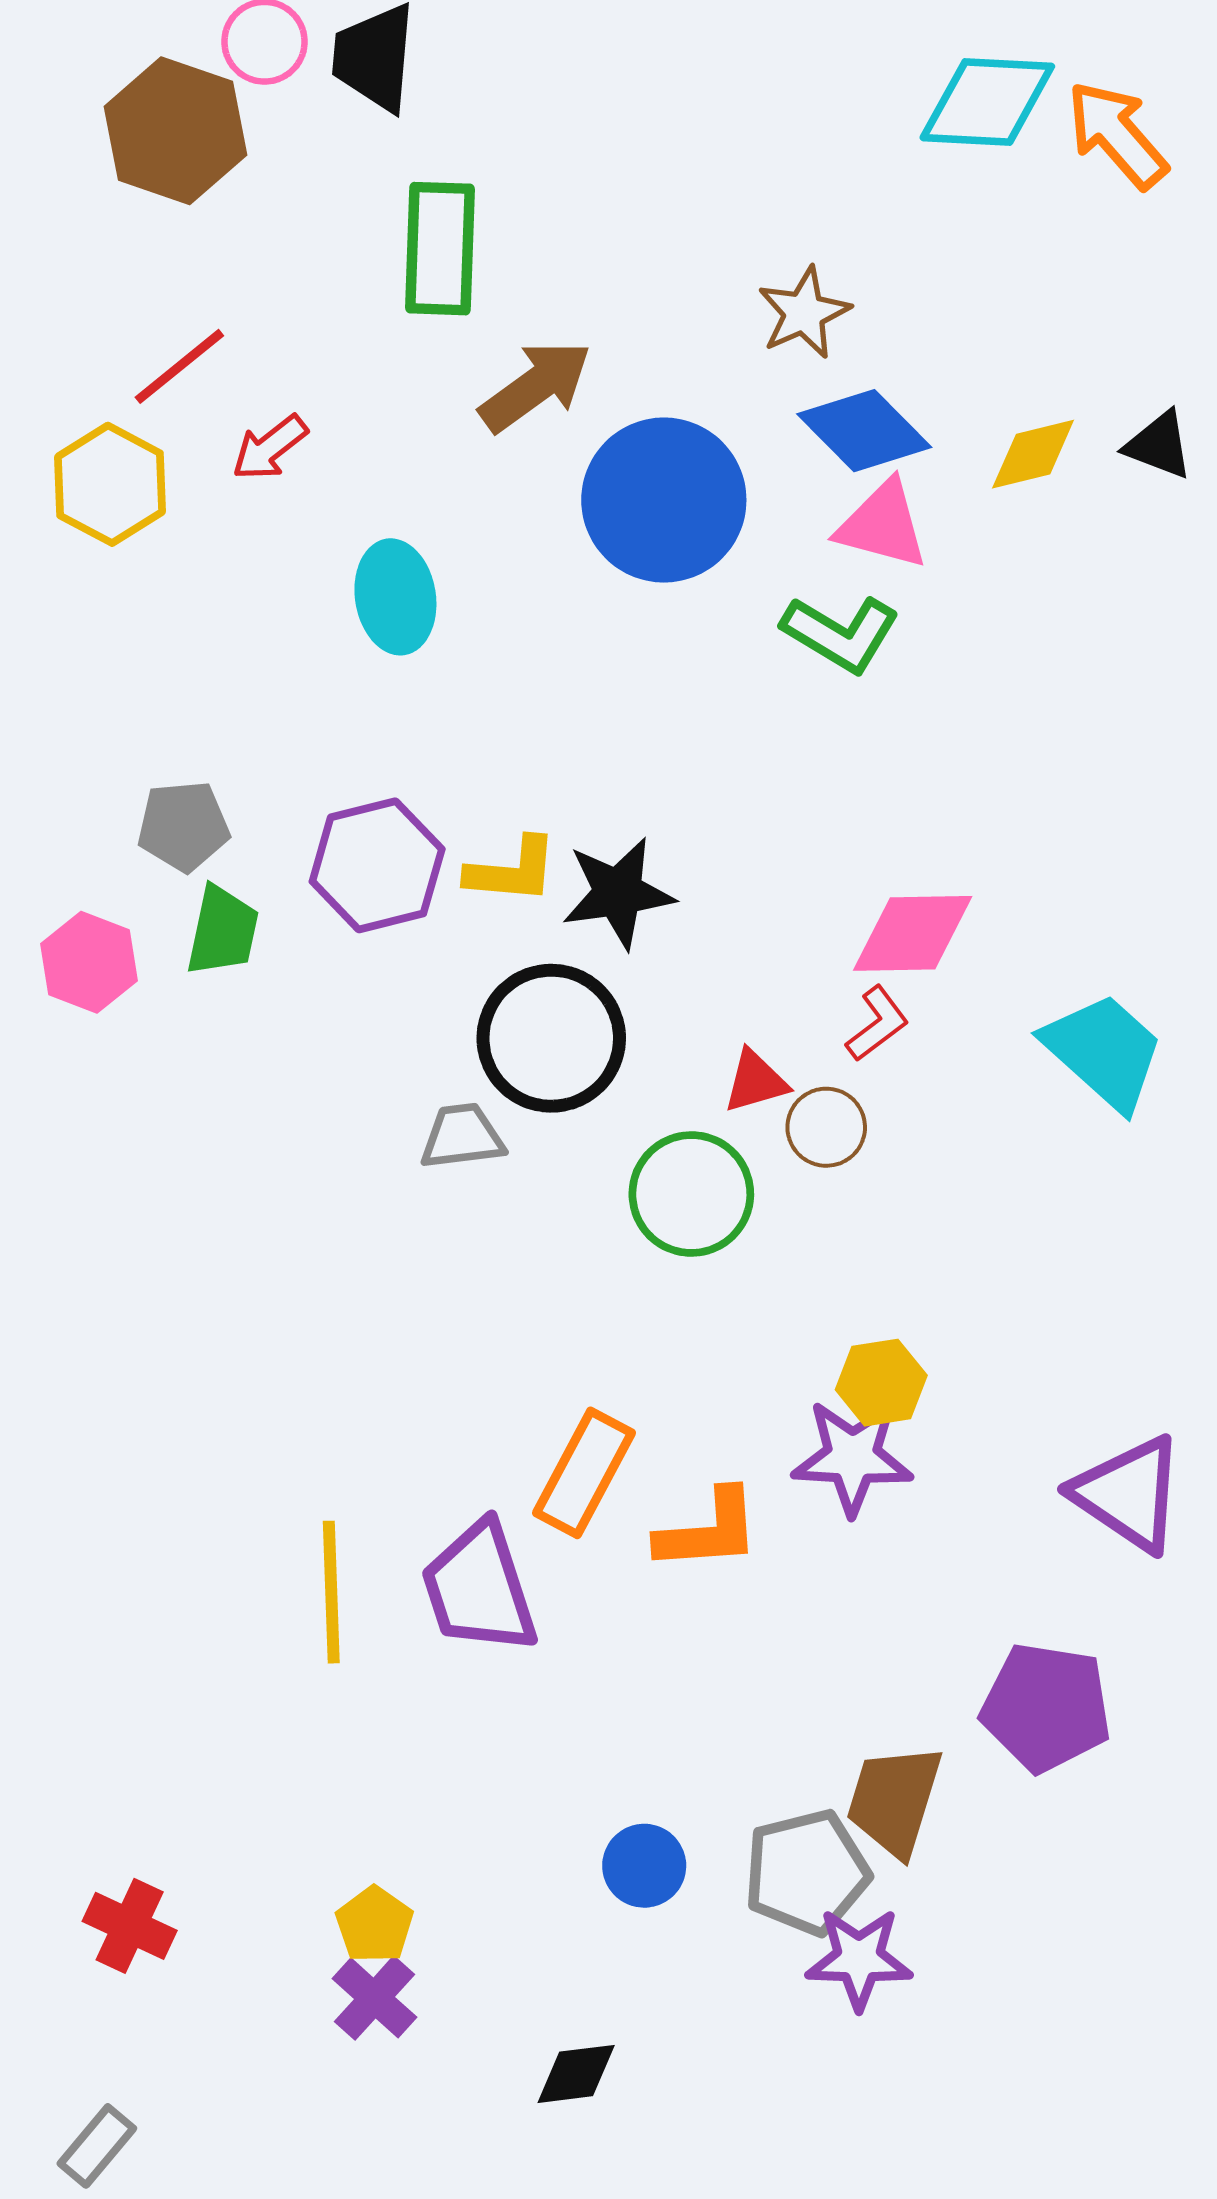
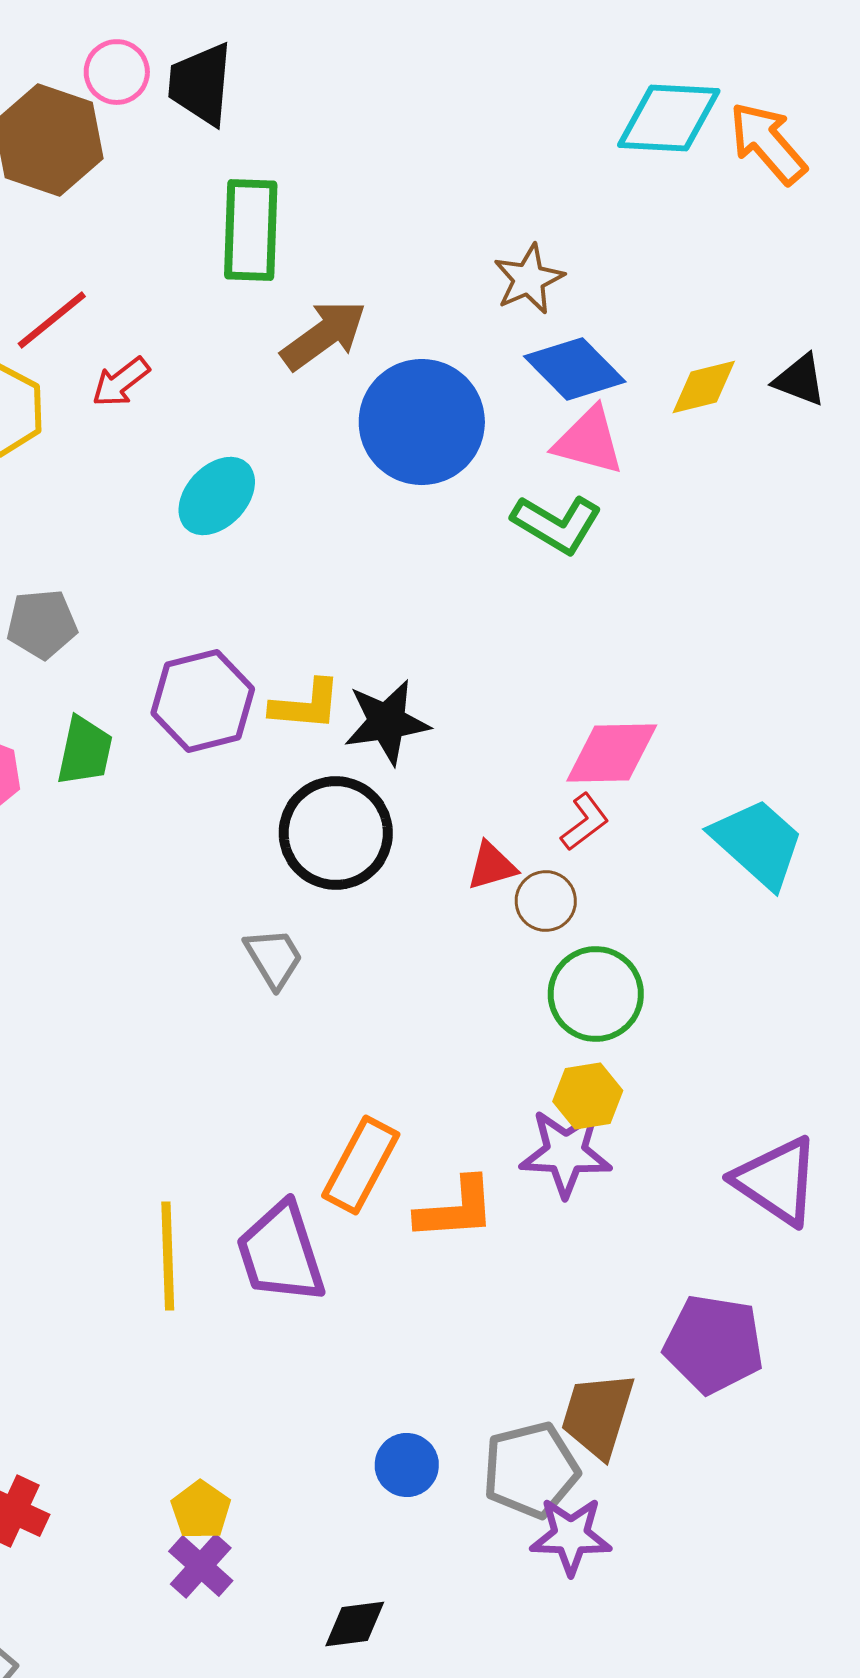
cyan ellipse: (395, 597) -> (217, 496), turned 52
gray pentagon: (183, 826) -> (42, 624), moved
gray trapezoid: (462, 1136) -> (274, 958), moved, turned 66
green circle: (691, 1194) -> (596, 994), moved

